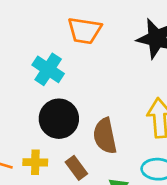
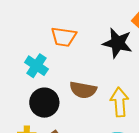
brown semicircle: (105, 136) -> (83, 90), moved, turned -68

